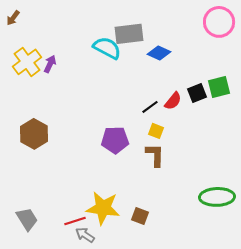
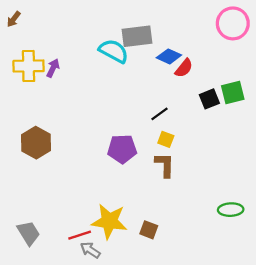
yellow cross: (27, 62) -> (29, 66), turned 36
red semicircle: (173, 101) -> (184, 68), moved
green ellipse: (217, 197) -> (231, 210), size x0.7

